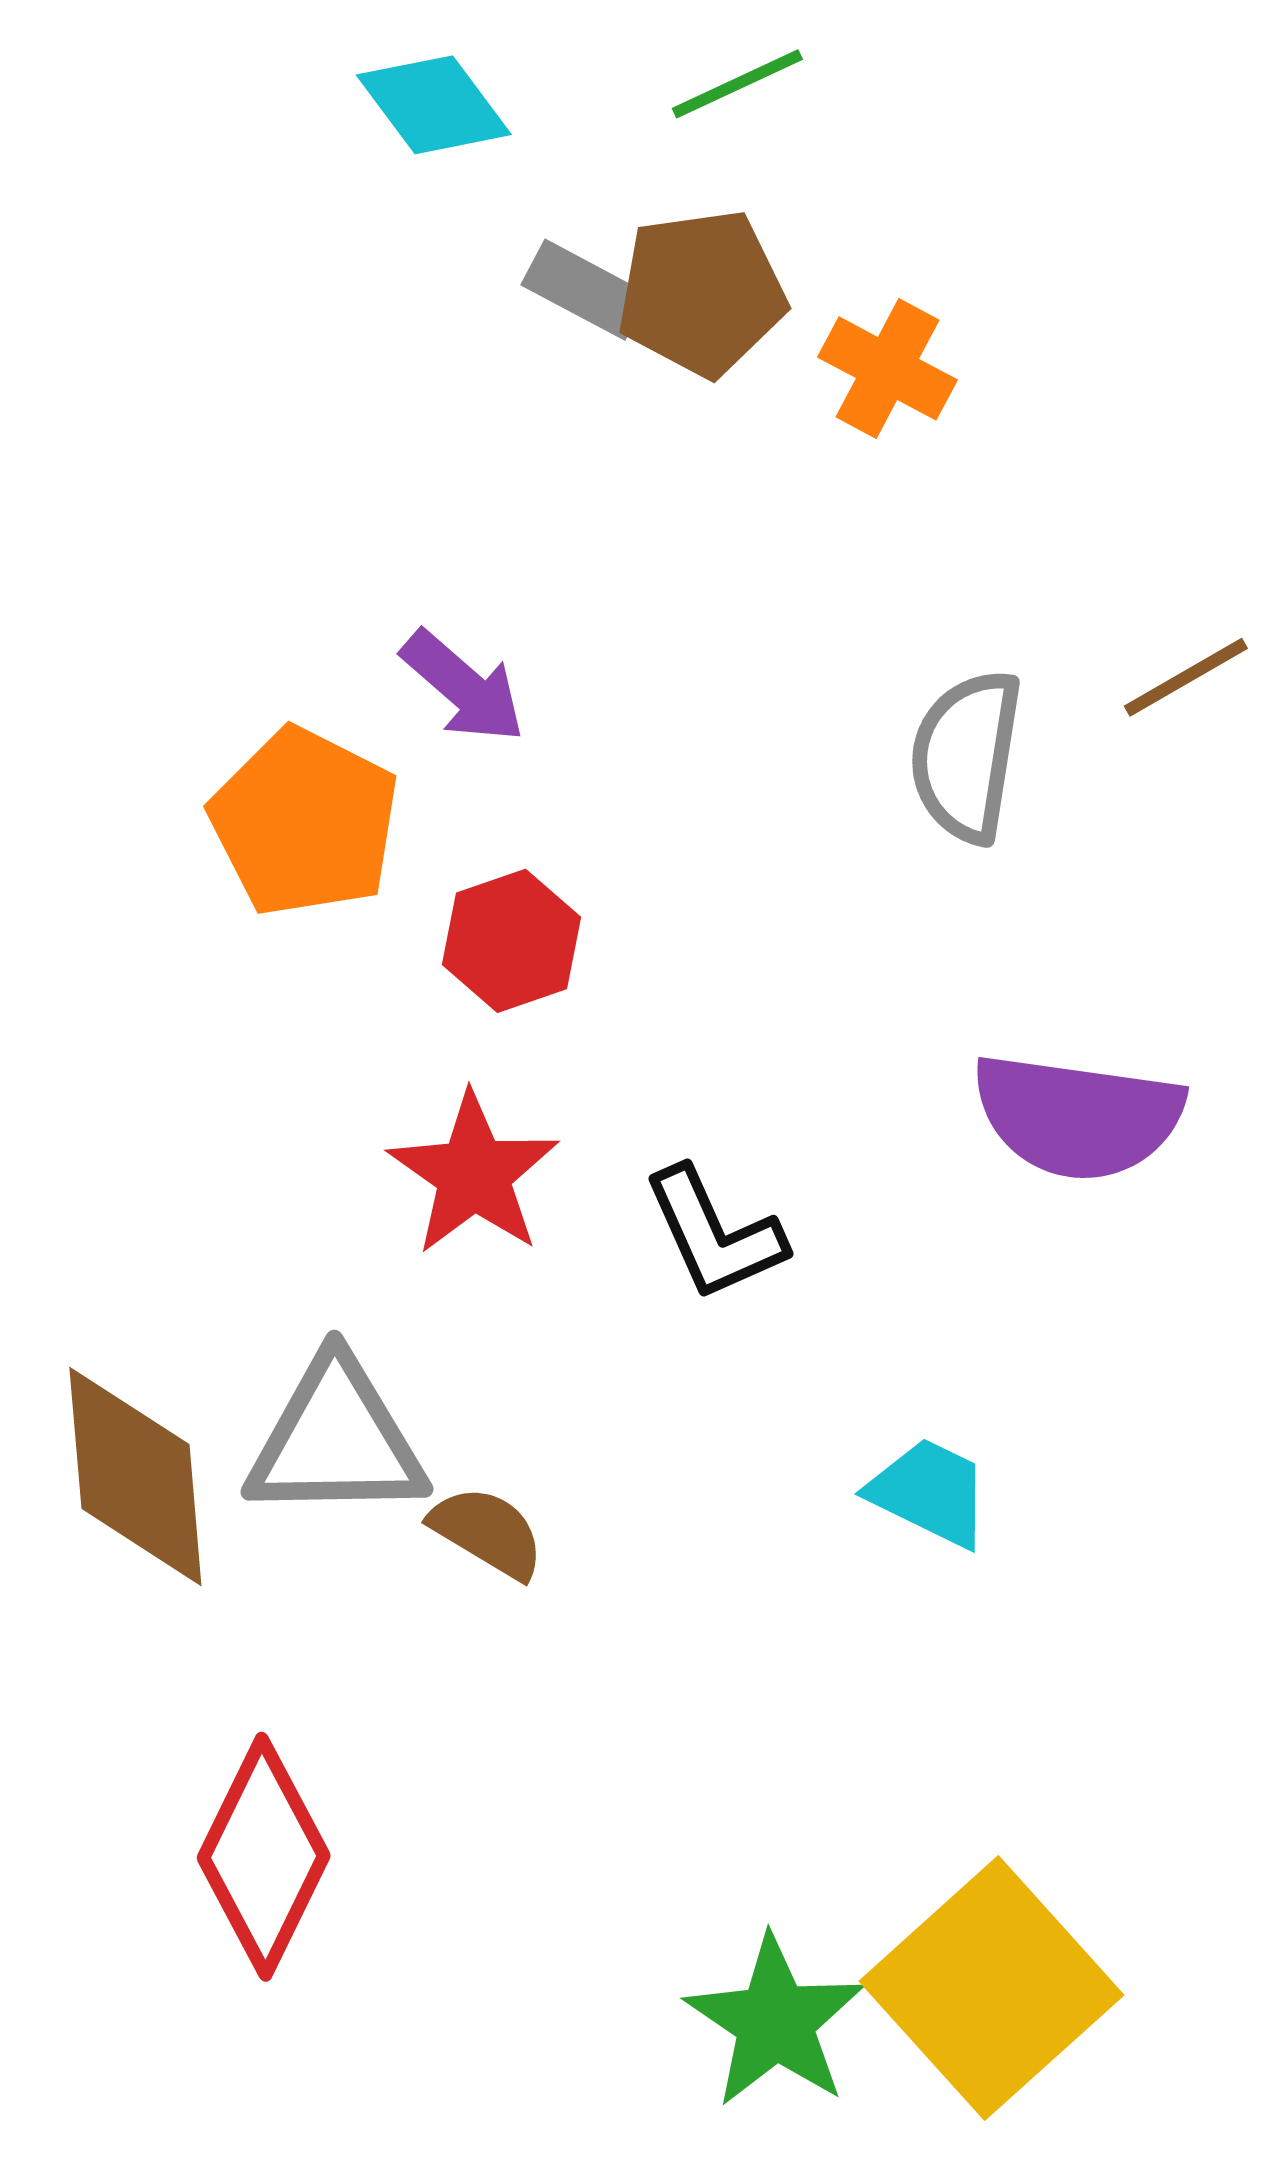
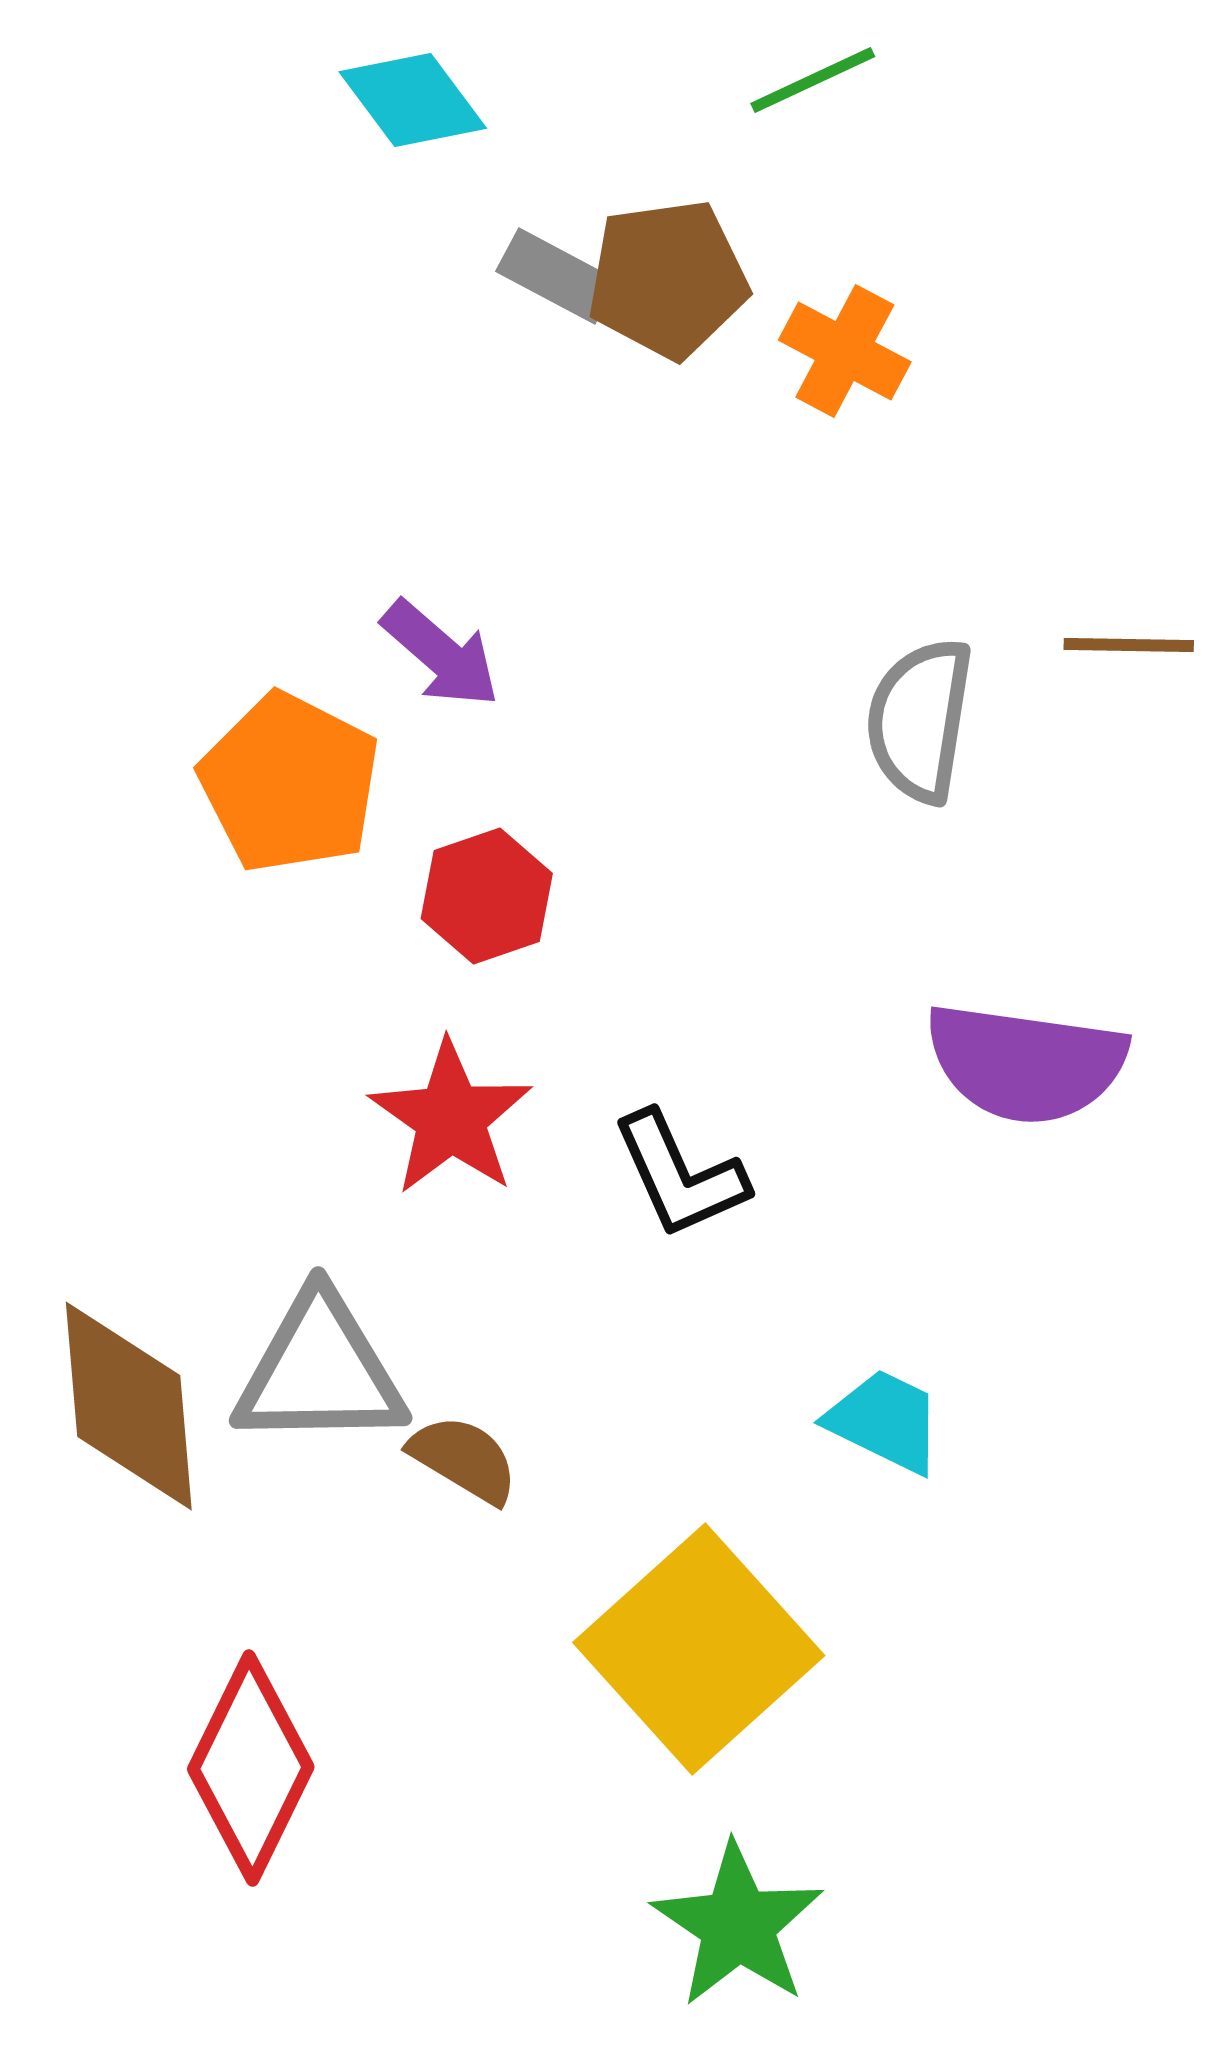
green line: (737, 84) -> (813, 80), moved
brown line: (1186, 677) -> (1129, 645), turned 31
yellow square: (991, 1988) -> (699, 1649), moved

